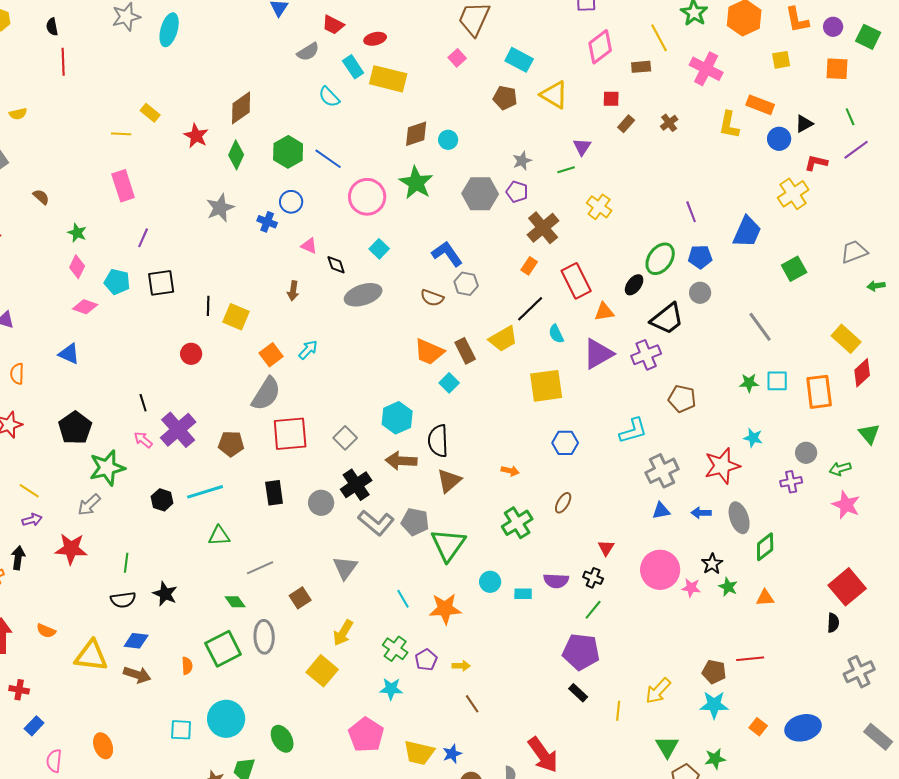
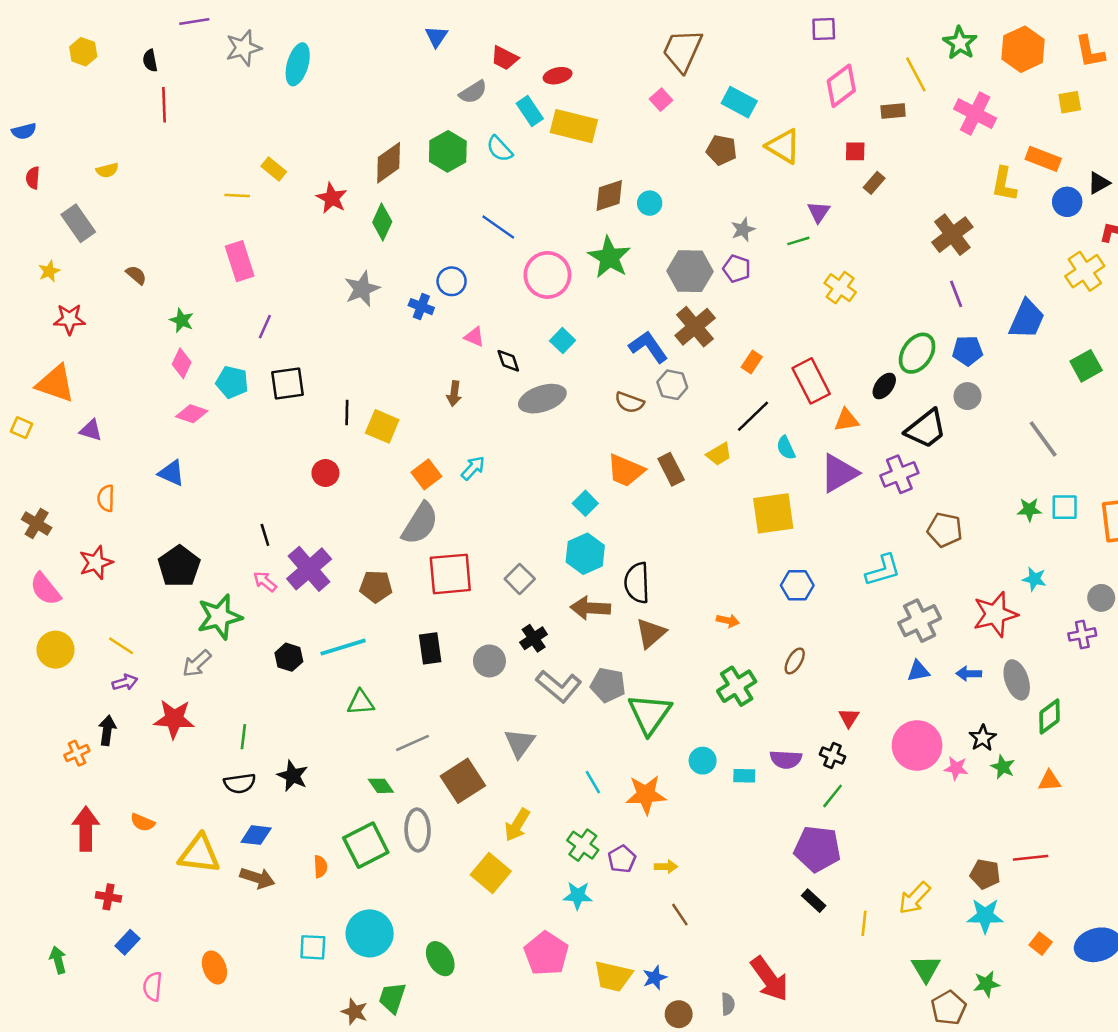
brown cross: (669, 123) -> (952, 235), moved, size x1.8
green hexagon: (288, 152) -> (448, 151), moved
brown cross: (543, 228) -> (695, 327), moved
yellow trapezoid: (503, 339) -> (719, 454), size x0.7
cyan square: (449, 383) -> (585, 503), moved
black cross: (356, 485) -> (534, 638), size x0.7
brown square: (300, 598) -> (463, 781), size x1.6

